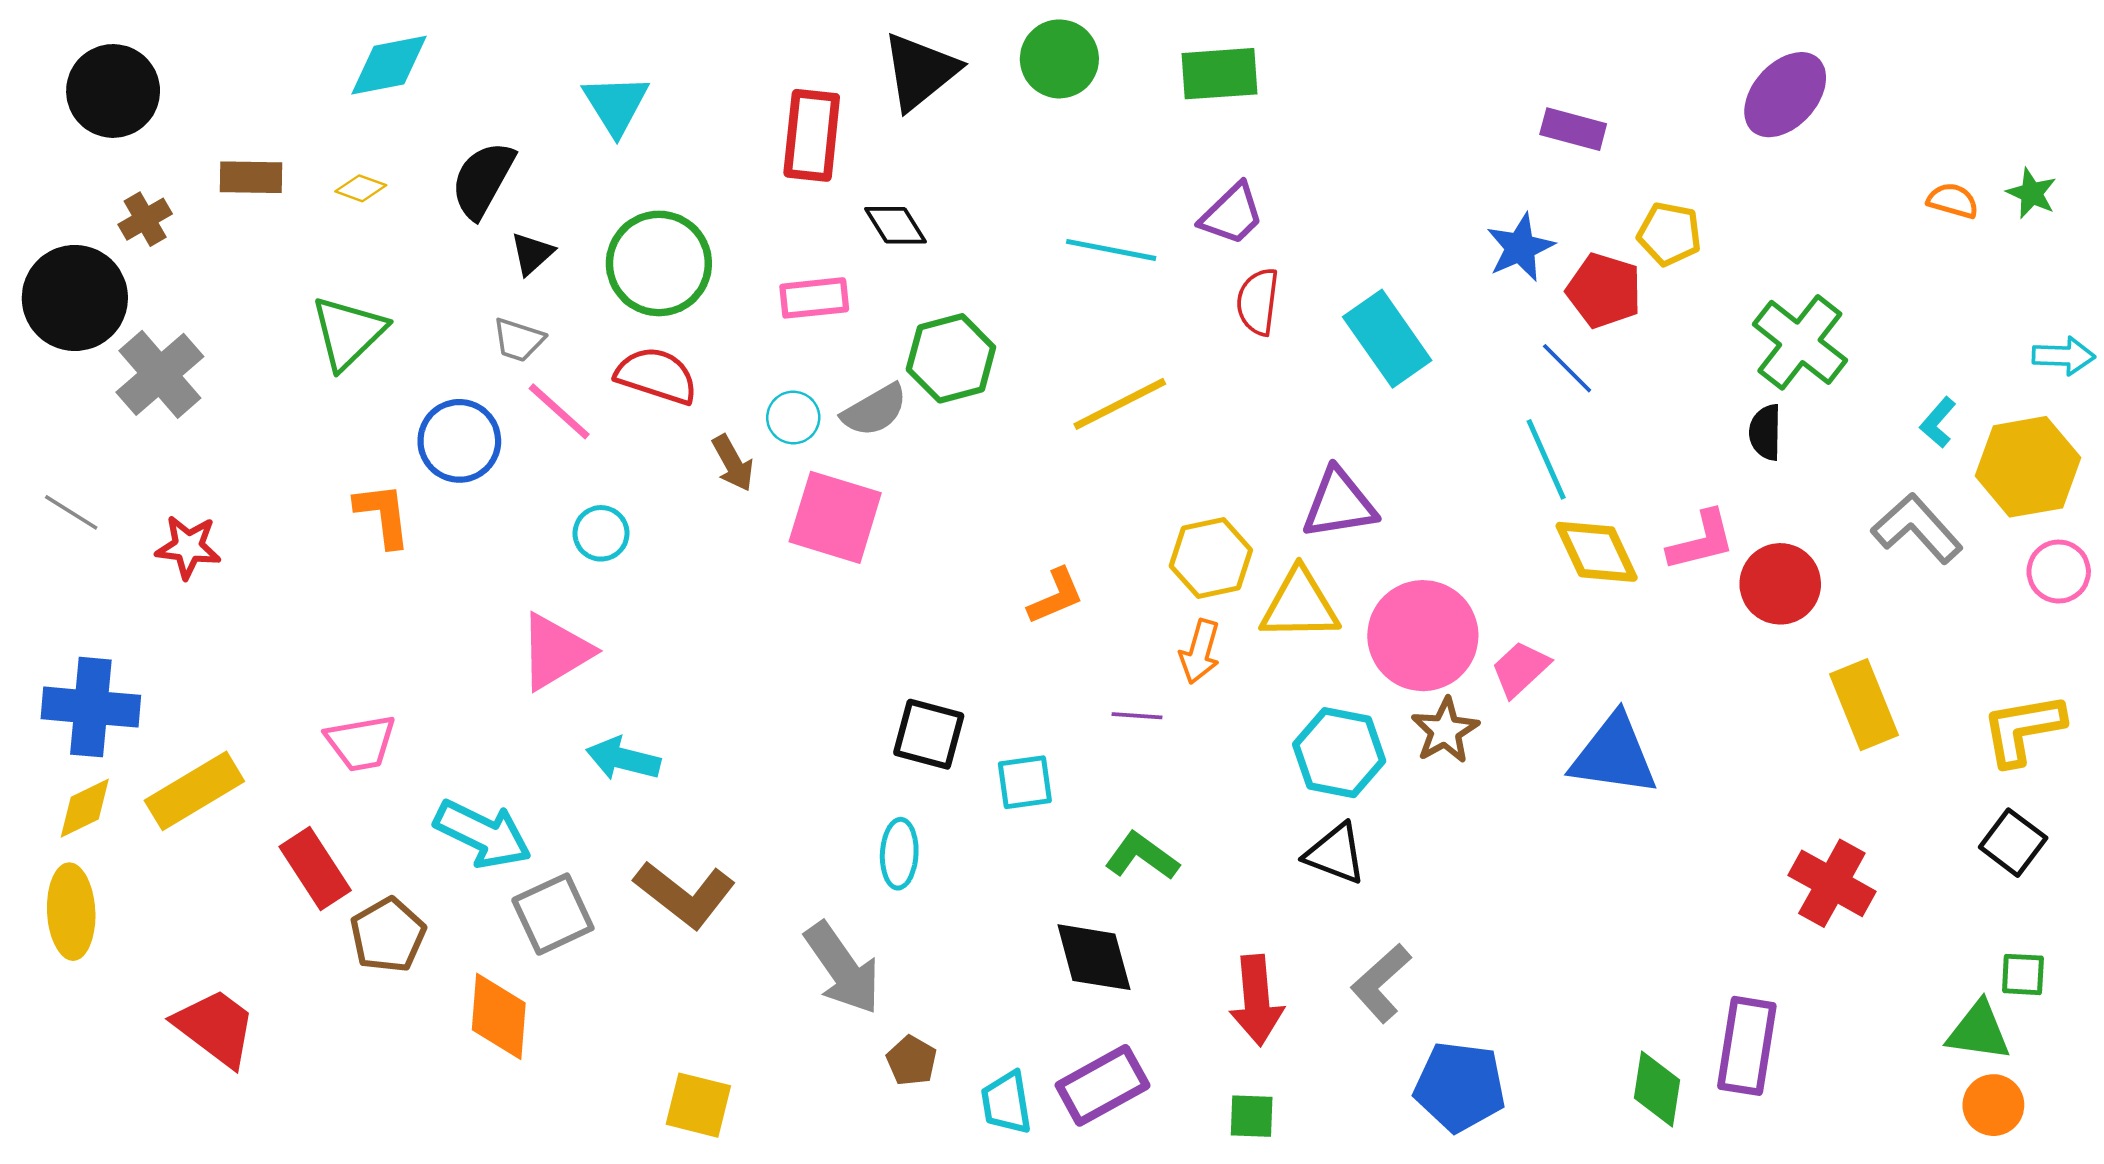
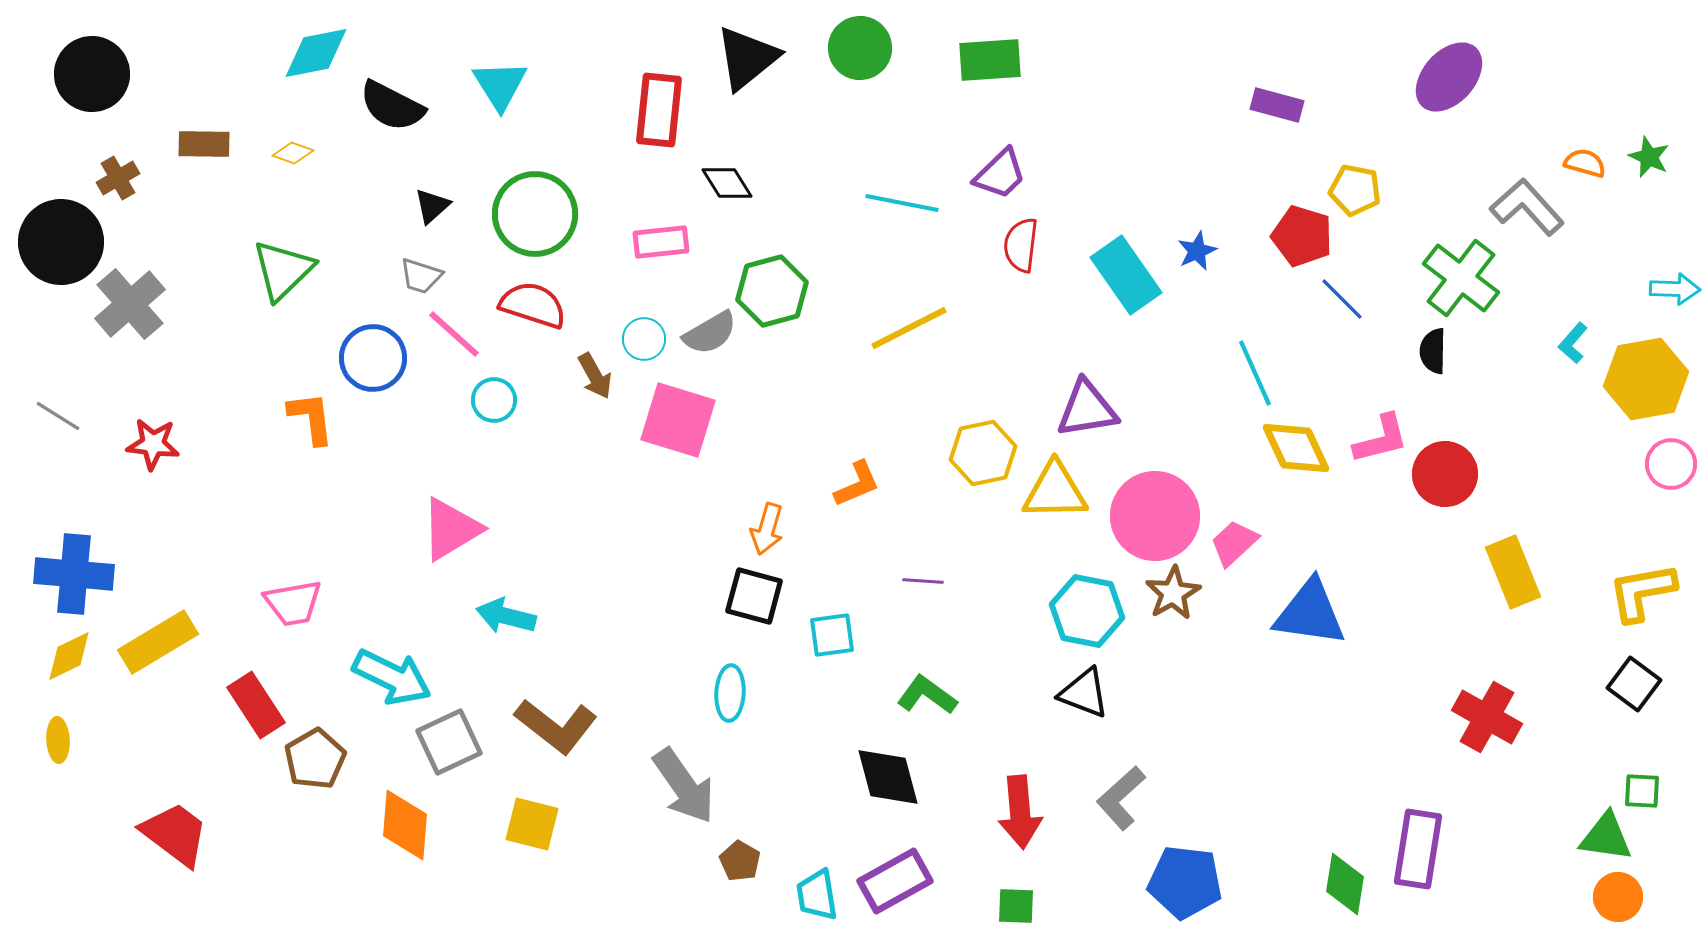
black semicircle: (483, 180) -> (392, 106), moved, turned -92
blue star: (1520, 247) -> (1197, 251), moved, size x0.7
blue line: (1567, 368) -> (1342, 299), moved
gray L-shape: (1917, 528) -> (1527, 207), moved
cyan circle: (601, 533) -> (494, 400), moved
orange arrow: (1200, 652) -> (767, 529), moved
yellow ellipse: (71, 912) -> (58, 740), size x0.6
yellow square: (698, 1105) -> (532, 824), moved

